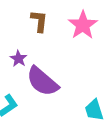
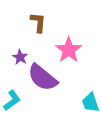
pink star: (83, 25) -> (69, 50), moved

